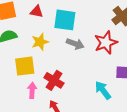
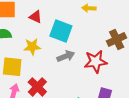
gray arrow: (75, 44) -> (66, 56), turned -54

